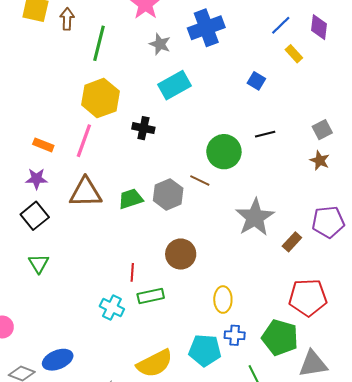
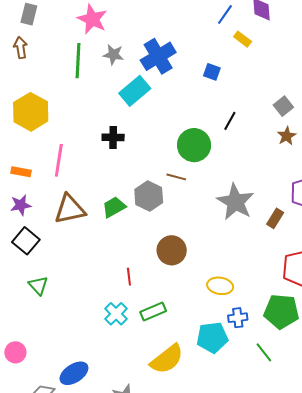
blue cross: (206, 28) -> (158, 56), moved
green line: (99, 43) -> (78, 61), moved
yellow hexagon: (100, 98) -> (31, 112), moved
black line: (265, 134) -> (230, 121), turned -36
brown star: (320, 160) -> (287, 136), turned 30
green rectangle: (151, 296) -> (153, 312), moved
yellow ellipse: (223, 300) -> (220, 286), turned -70
cyan cross: (112, 308) -> (116, 314), turned 30

